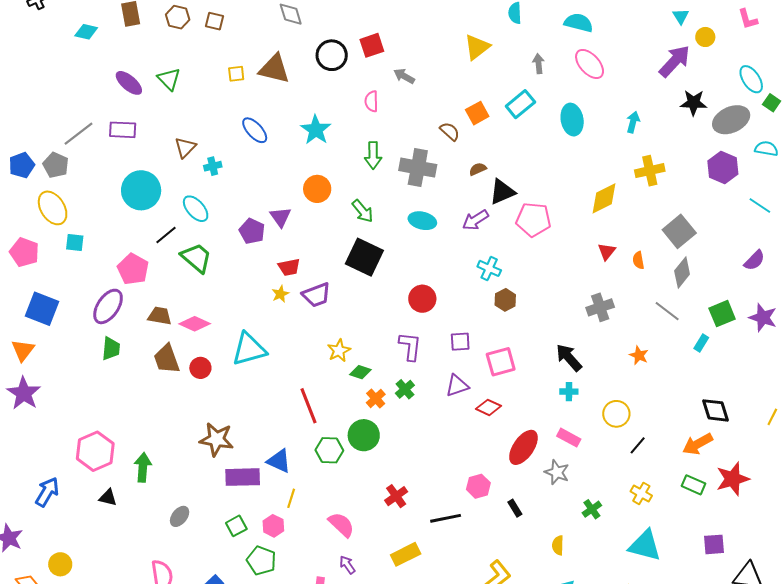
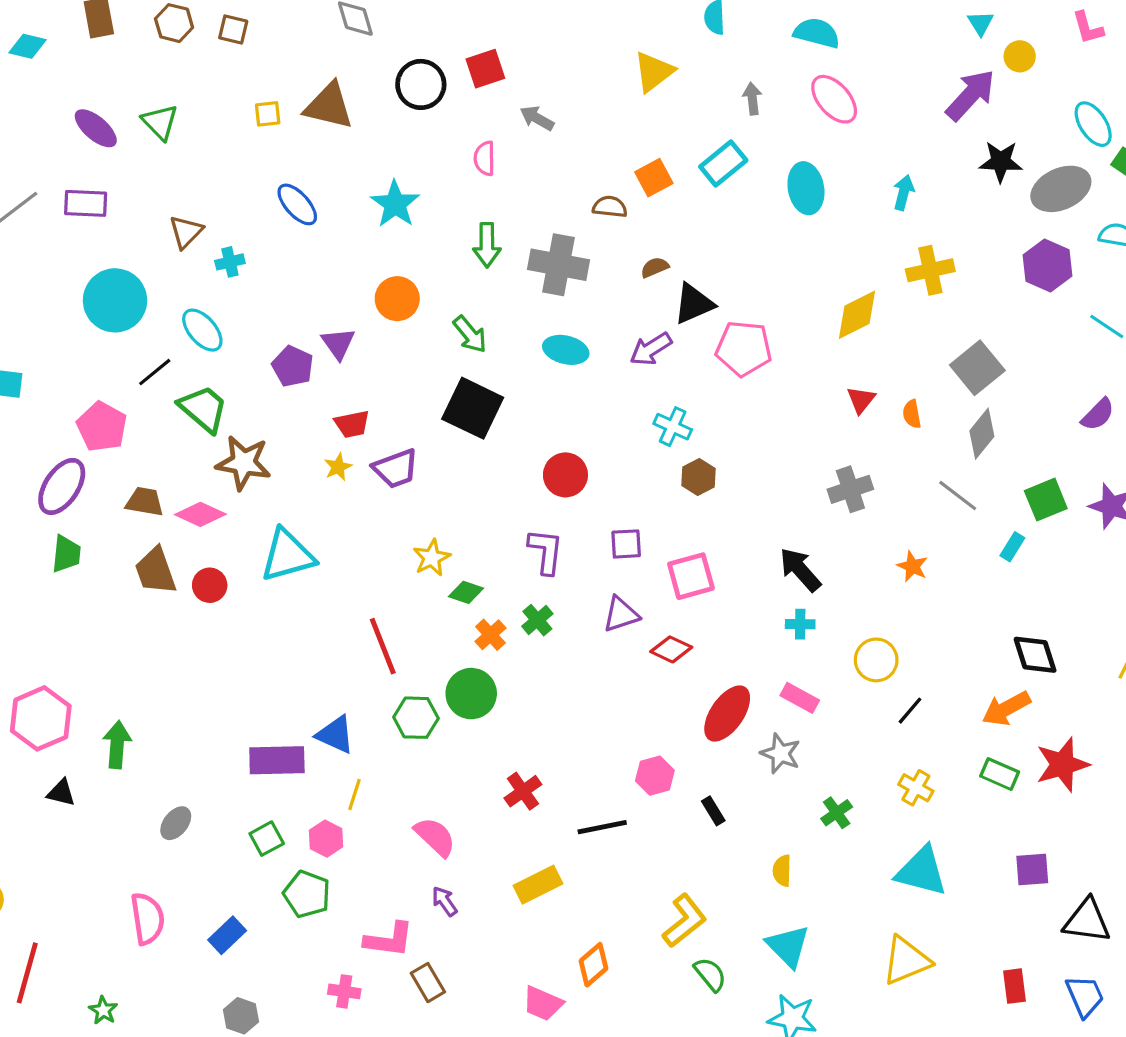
brown semicircle: (450, 131) -> (610, 207), turned -35
brown star: (217, 439) -> (244, 463), moved

